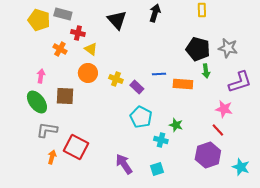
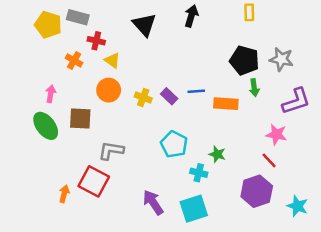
purple rectangle: (137, 87) -> (169, 96), moved
gray L-shape: (47, 130) -> (111, 151), moved
cyan square: (157, 169) -> (194, 209), size x1.6

